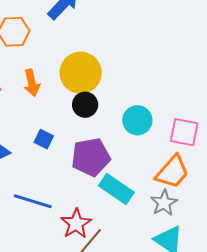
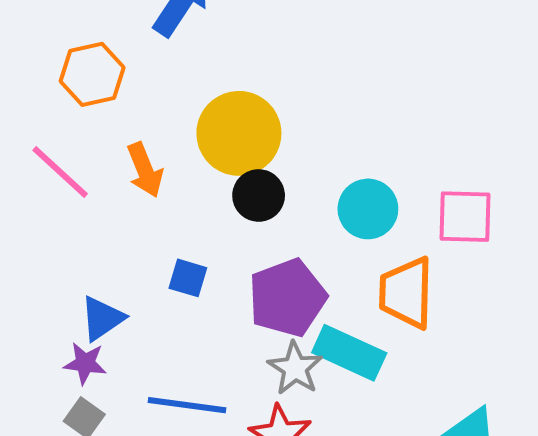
orange trapezoid: (172, 172) -> (406, 293), moved, turned 150
gray star: (164, 203) -> (295, 368), moved

